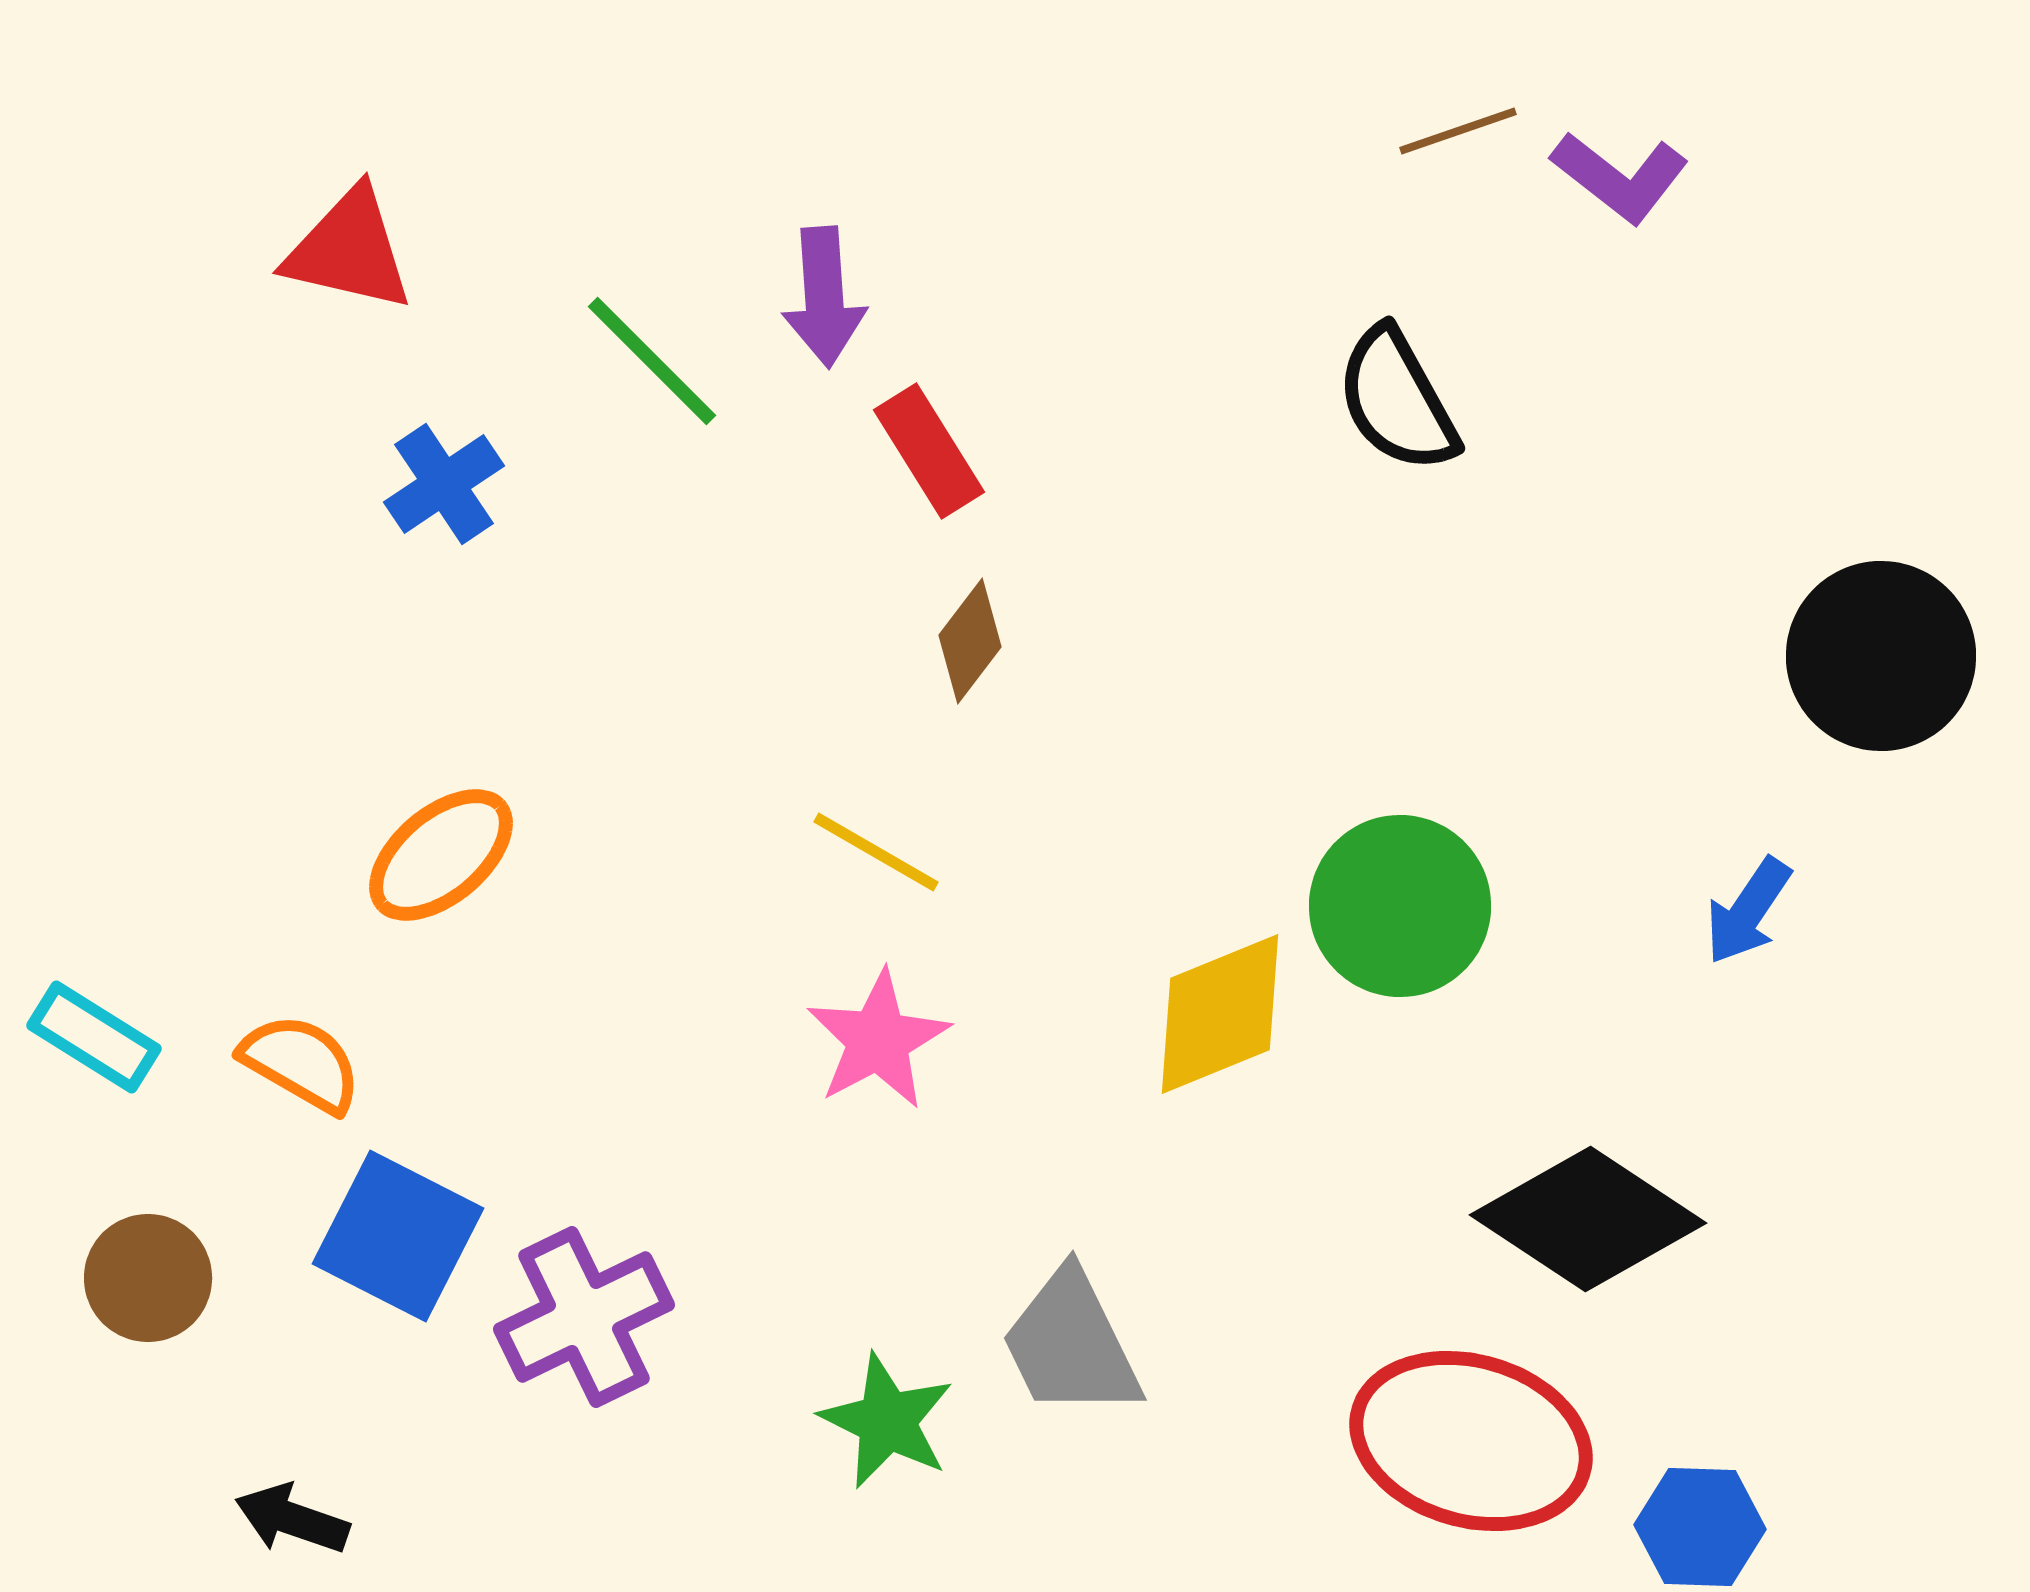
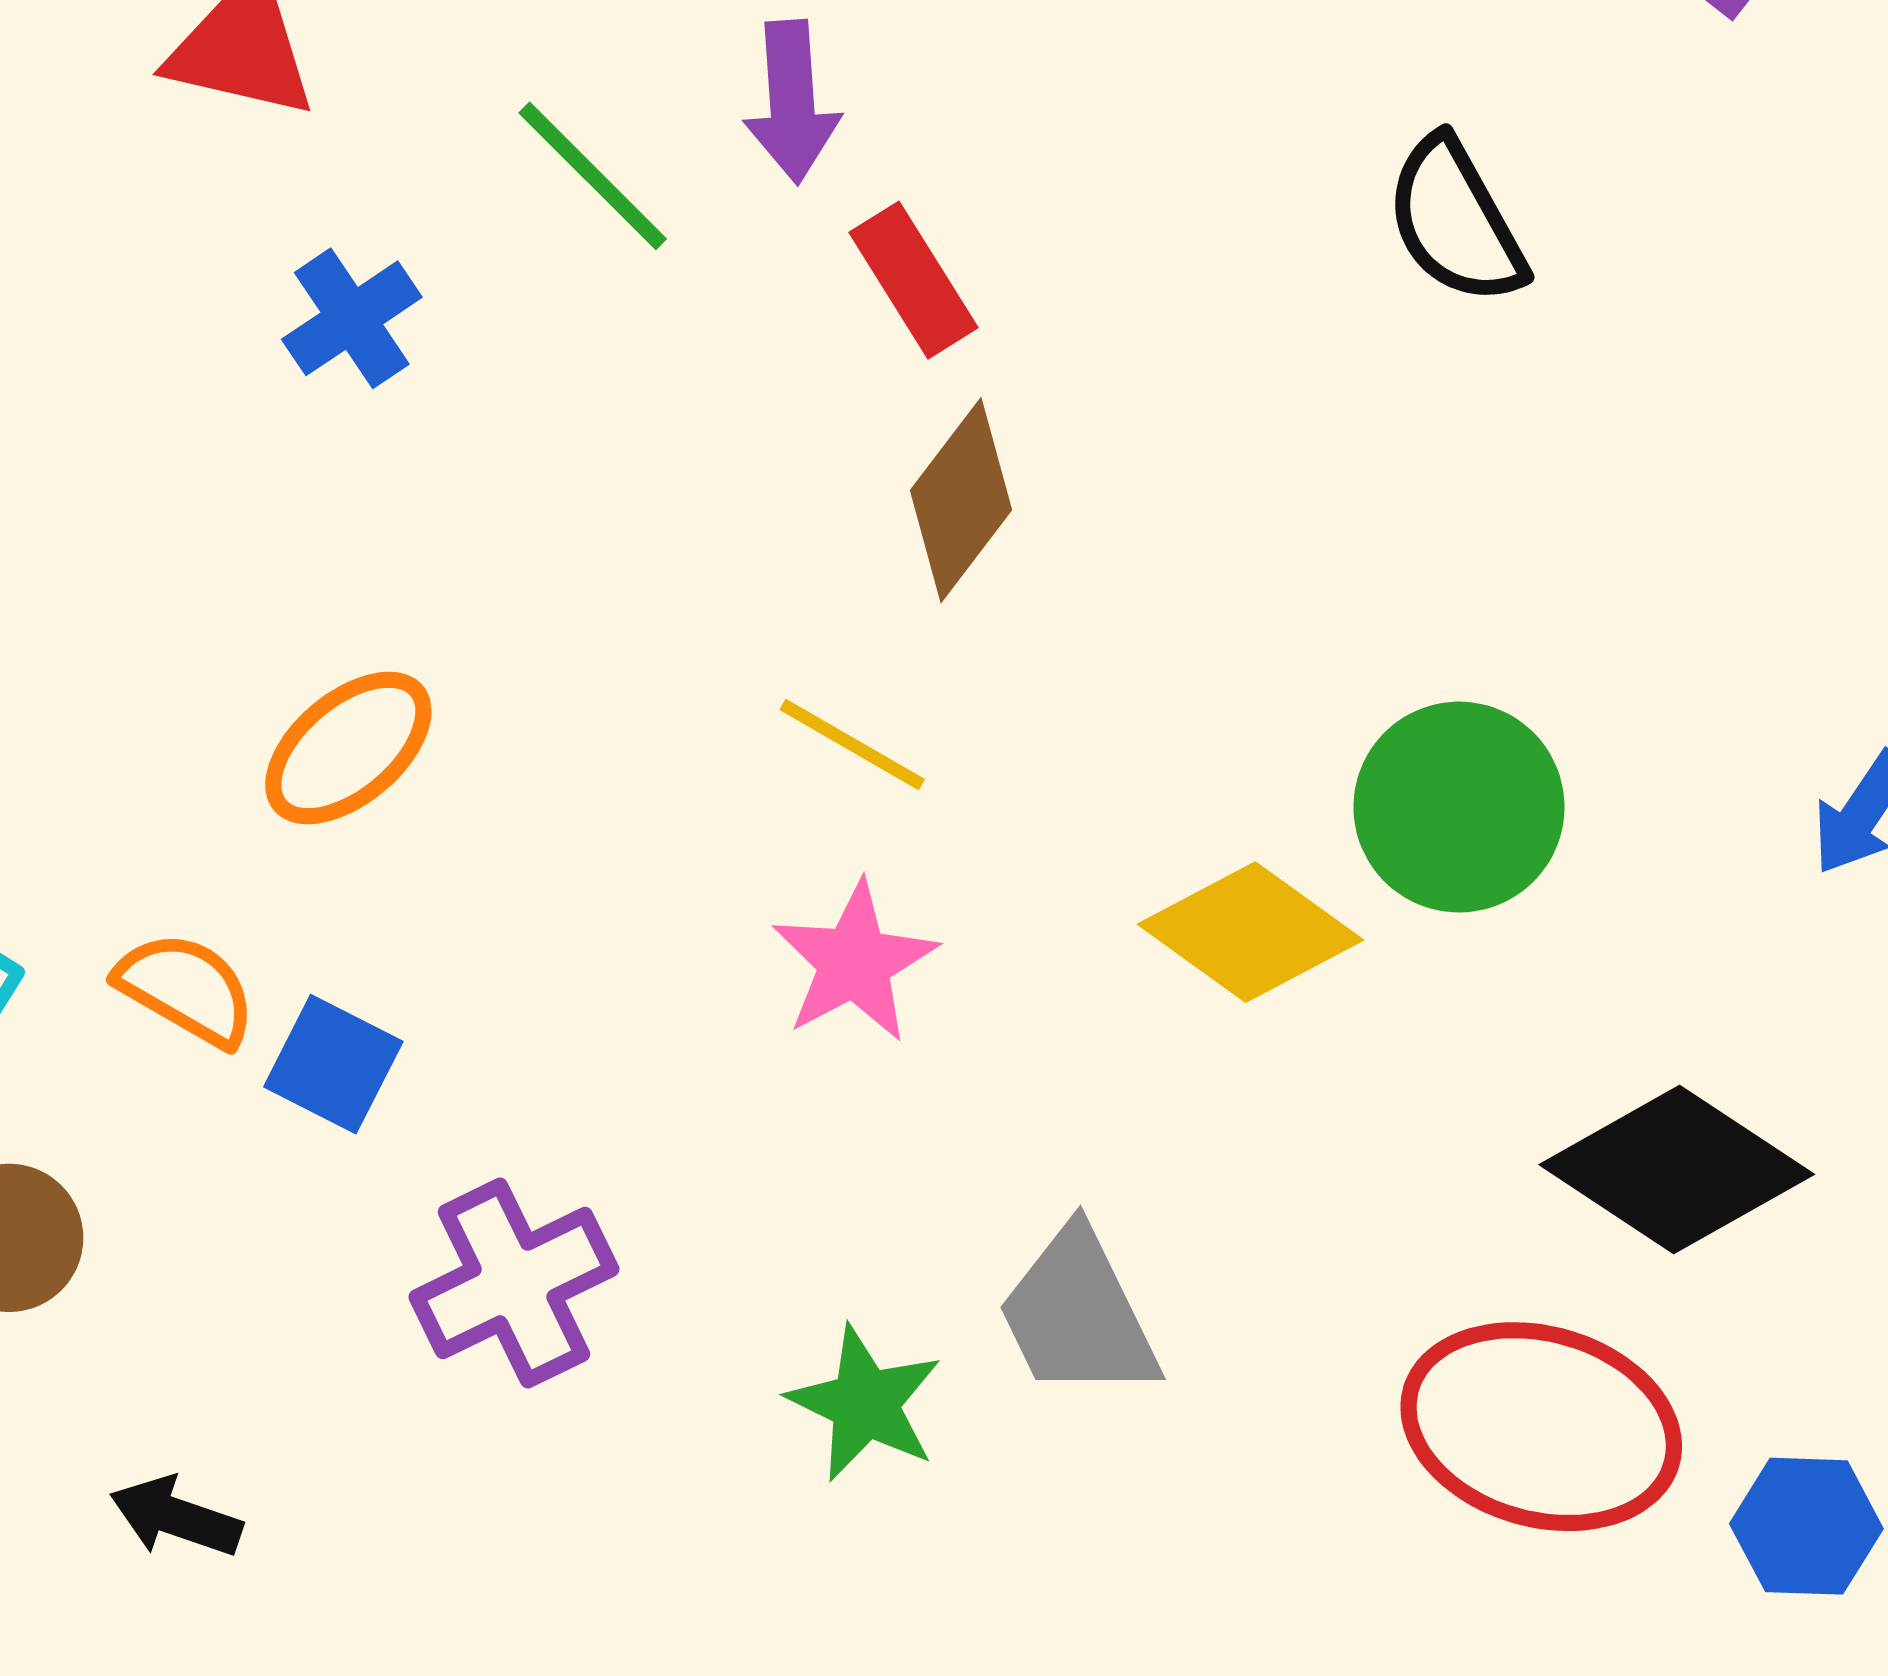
brown diamond: (970, 641) -> (961, 500), size x1.4
yellow diamond: (1220, 1014) -> (1251, 932), turned 58
blue square: (398, 1236) -> (333, 1064), moved, size x0.7

